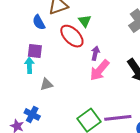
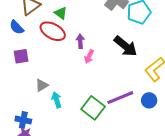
cyan arrow: (29, 65) -> (57, 100), moved
pink arrow: (100, 70) -> (89, 57), size x0.6
blue cross: (32, 114) -> (23, 120), moved

